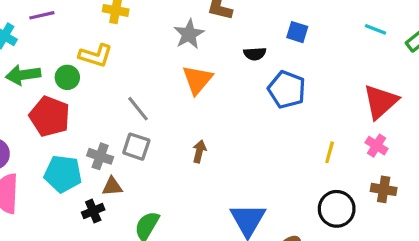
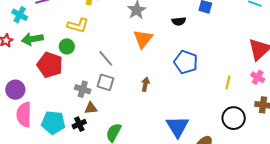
green circle: (67, 77) -> (67, 46), moved
blue pentagon: (287, 90) -> (186, 62), moved
cyan pentagon: (63, 174) -> (53, 122), moved

